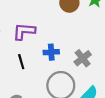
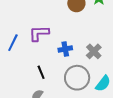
black line: (21, 62) -> (41, 72), moved

